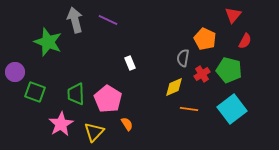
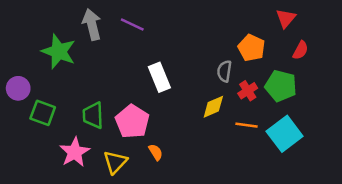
white rectangle: (130, 63) -> (159, 77), size x1.6
orange line: (189, 109) -> (246, 125), moved

